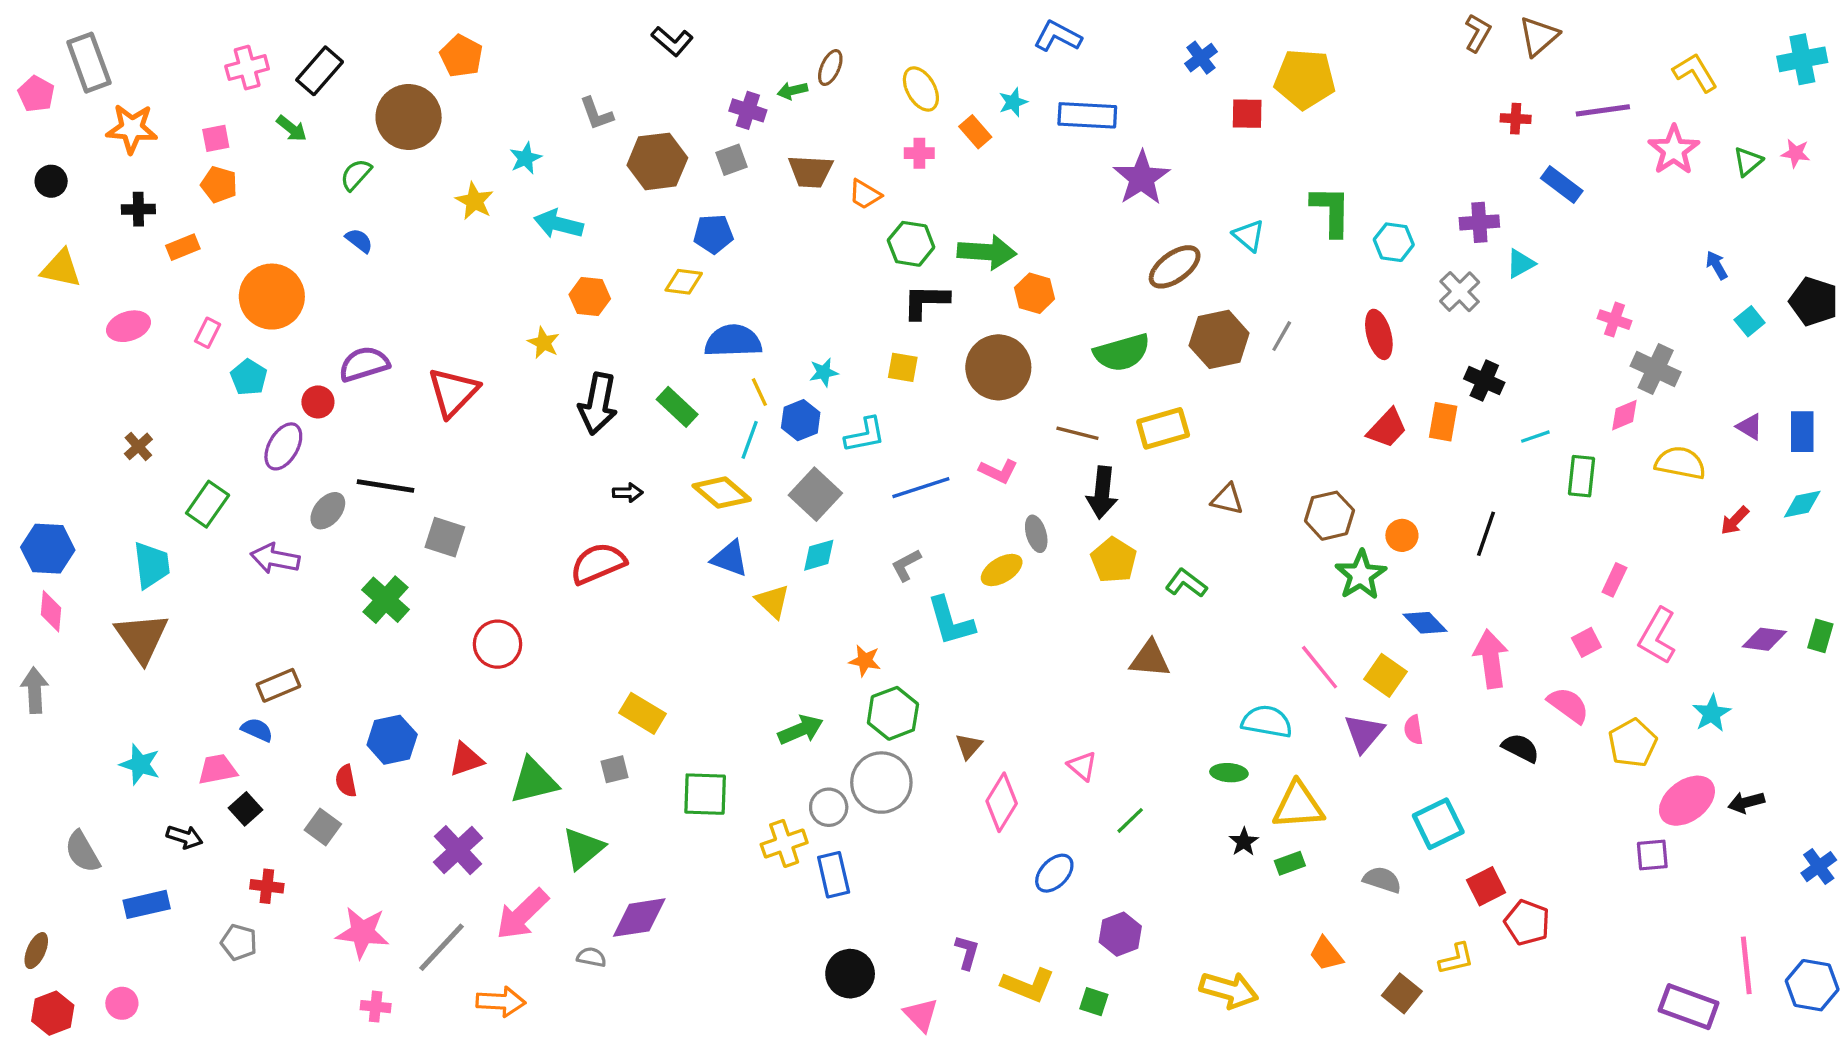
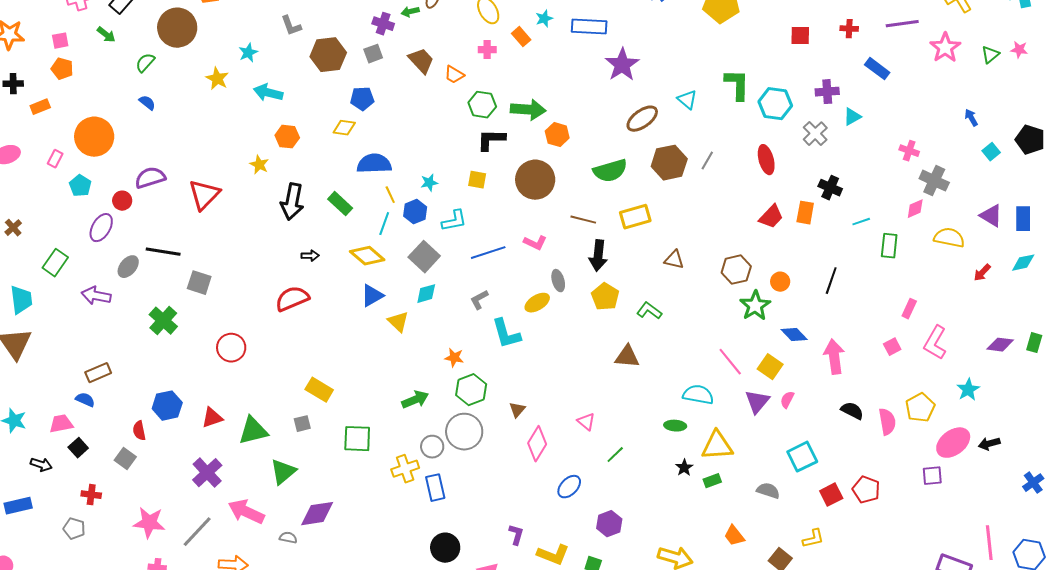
red square: (1247, 114) -> (800, 36), moved
brown trapezoid: (811, 171) -> (421, 61), turned -136
cyan hexagon: (1394, 242) -> (775, 104), size x1.4
purple triangle: (1750, 427) -> (991, 216), size x1.4
blue triangle: (730, 558) -> (372, 296), turned -50
pink semicircle: (1568, 705) -> (887, 422), moved, turned 44
pink semicircle: (1413, 730) -> (787, 400), turned 36
pink arrow: (522, 914) -> (246, 512), turned 69
red pentagon: (1527, 923) -> (866, 490), moved

